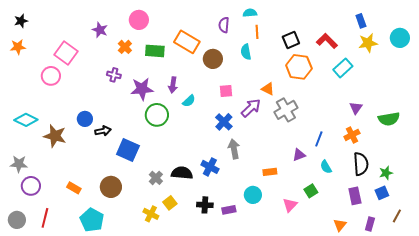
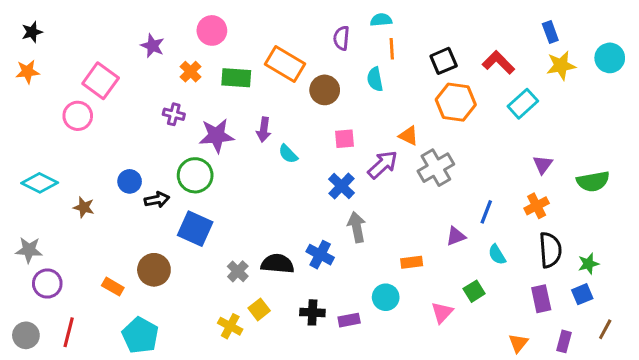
cyan semicircle: (189, 101) -> (288, 154), turned 88
green circle: (157, 115) -> (195, 175), moved
brown star: (55, 136) -> (84, 207), size x0.6
brown circle: (111, 187) -> (154, 270), moved

